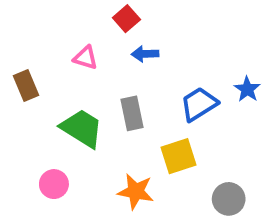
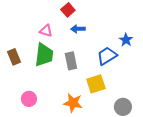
brown rectangle: (26, 86) -> (14, 57), moved
blue star: (247, 89) -> (126, 40), moved
green trapezoid: (82, 128) -> (44, 55), moved, turned 65

